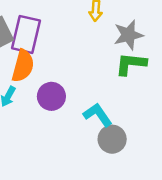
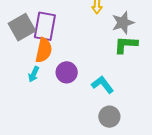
gray circle: (112, 139) -> (109, 117), moved

